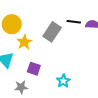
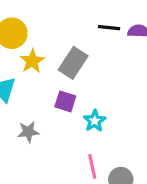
gray rectangle: (52, 32) -> (73, 63), moved
purple square: (34, 69) -> (65, 101), moved

